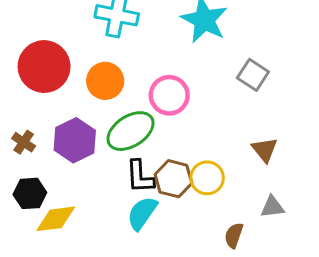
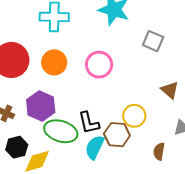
green ellipse: (131, 131) -> (61, 131), moved, turned 60
brown hexagon: (173, 179) -> (117, 135), moved

